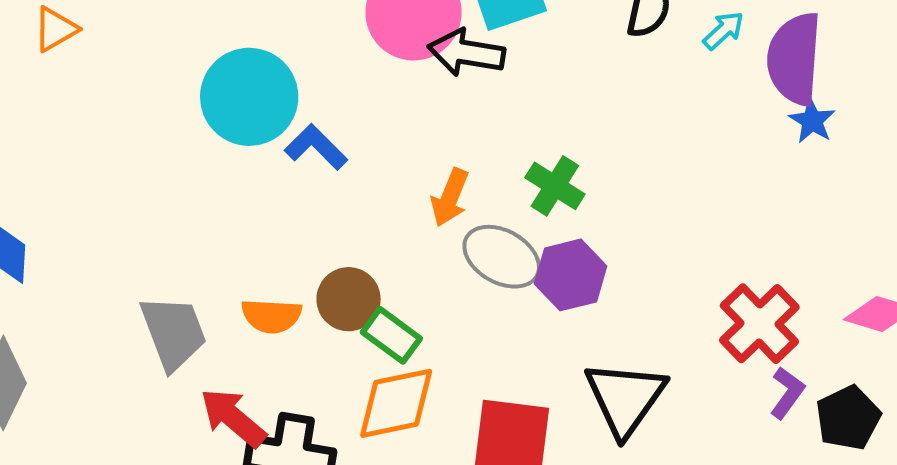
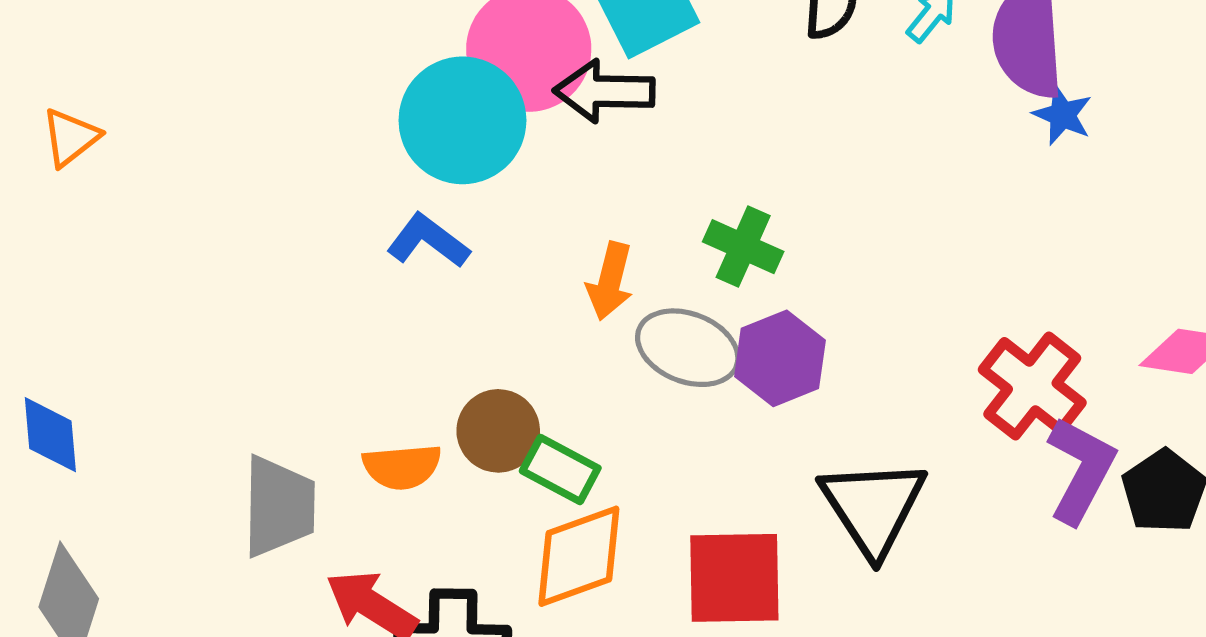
cyan circle: (249, 97) -> (462, 120), moved
gray trapezoid: (173, 333) -> (279, 506), turned 30
purple L-shape: (787, 393) -> (1081, 470), size x1.6

